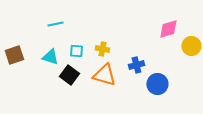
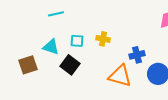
brown square: (14, 55) -> (28, 65), moved
orange triangle: (104, 75) -> (120, 76), moved

